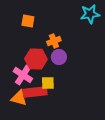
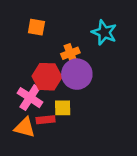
cyan star: (90, 14) -> (104, 32), moved, turned 30
purple circle: (59, 57) -> (77, 74), size x1.5
red rectangle: (35, 92) -> (46, 120), size x0.6

